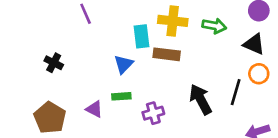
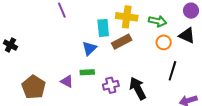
brown rectangle: (167, 54) -> (122, 42), turned -36
black cross: (54, 63) -> (10, 45), moved
orange circle: (259, 74) -> (164, 42), moved
black arrow: (201, 99) -> (138, 88), moved

